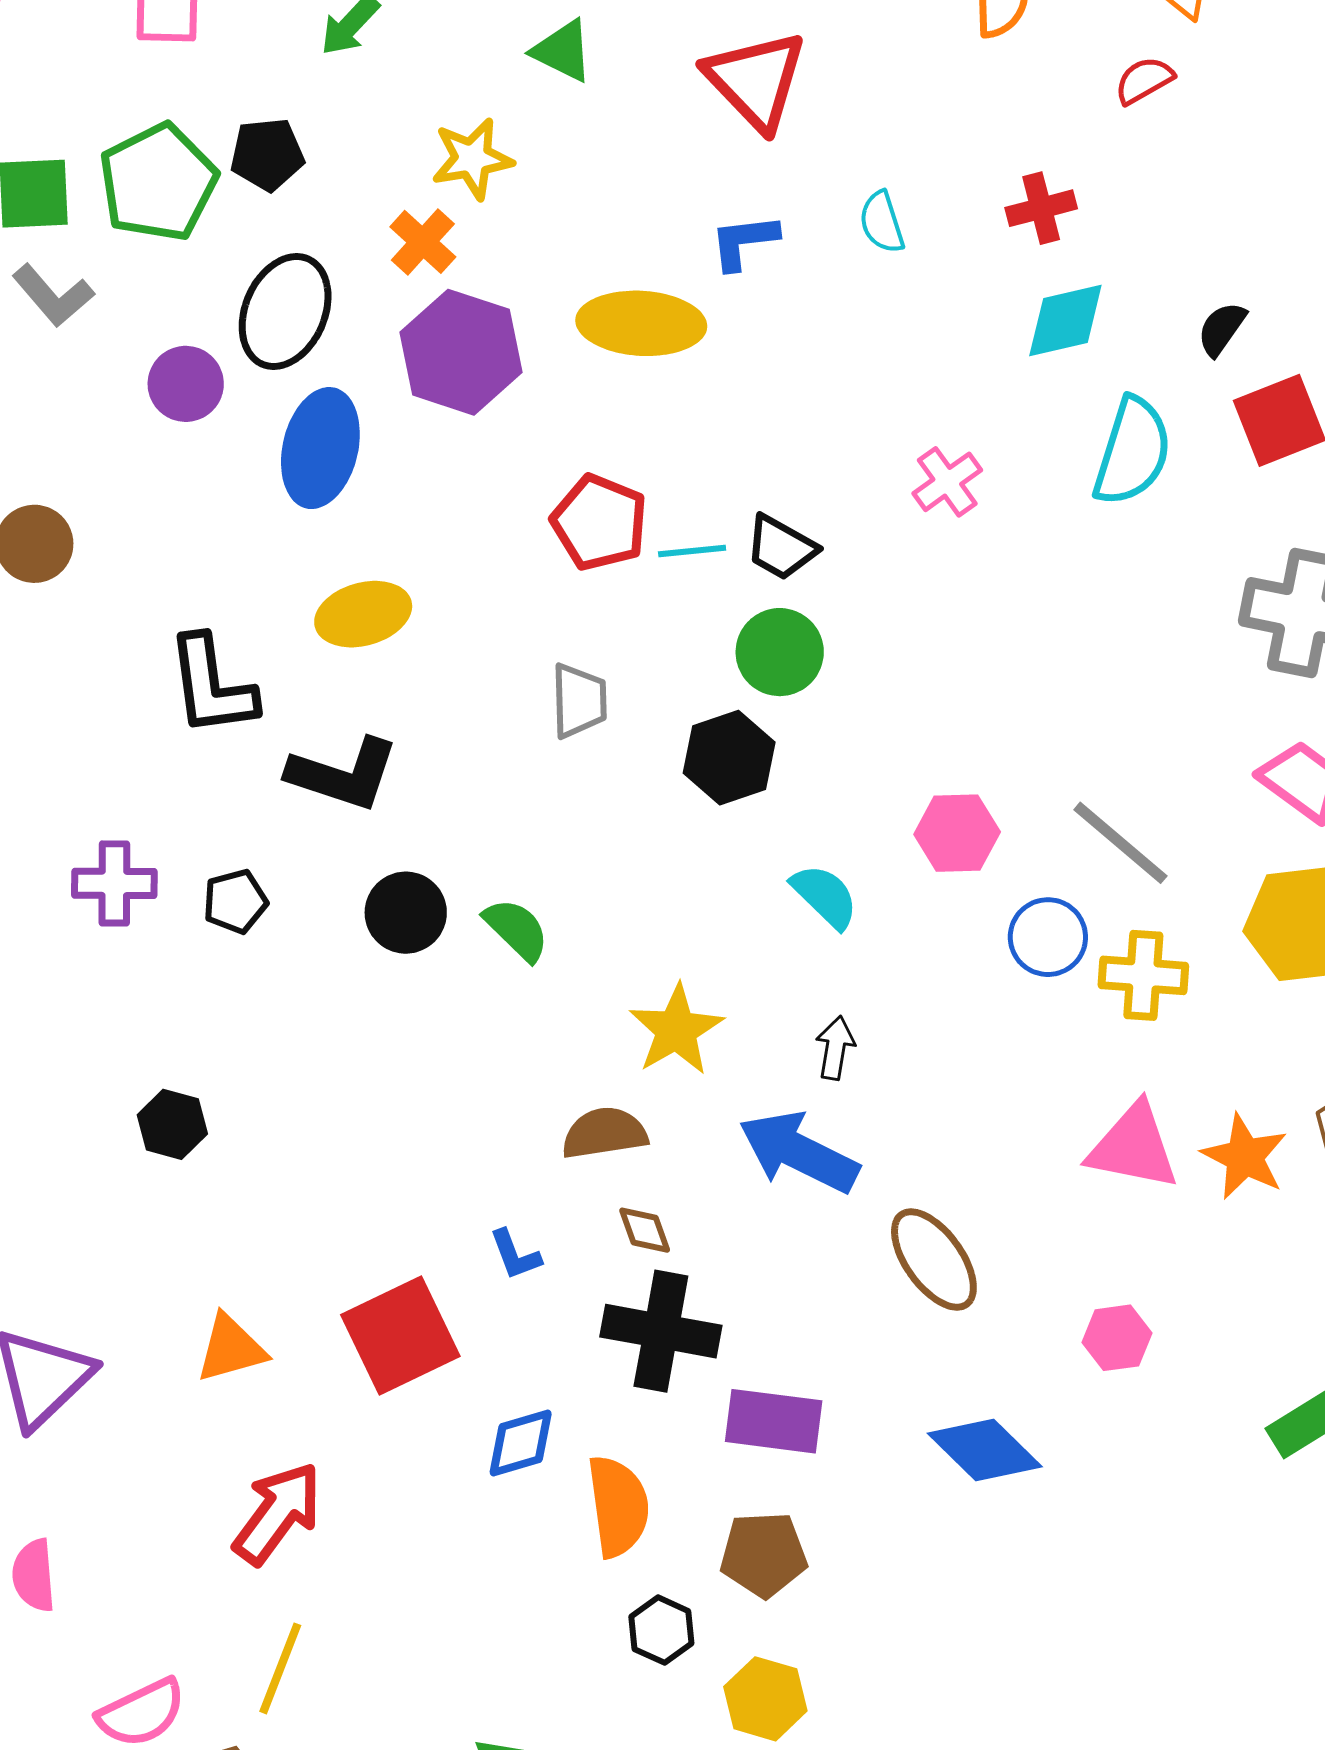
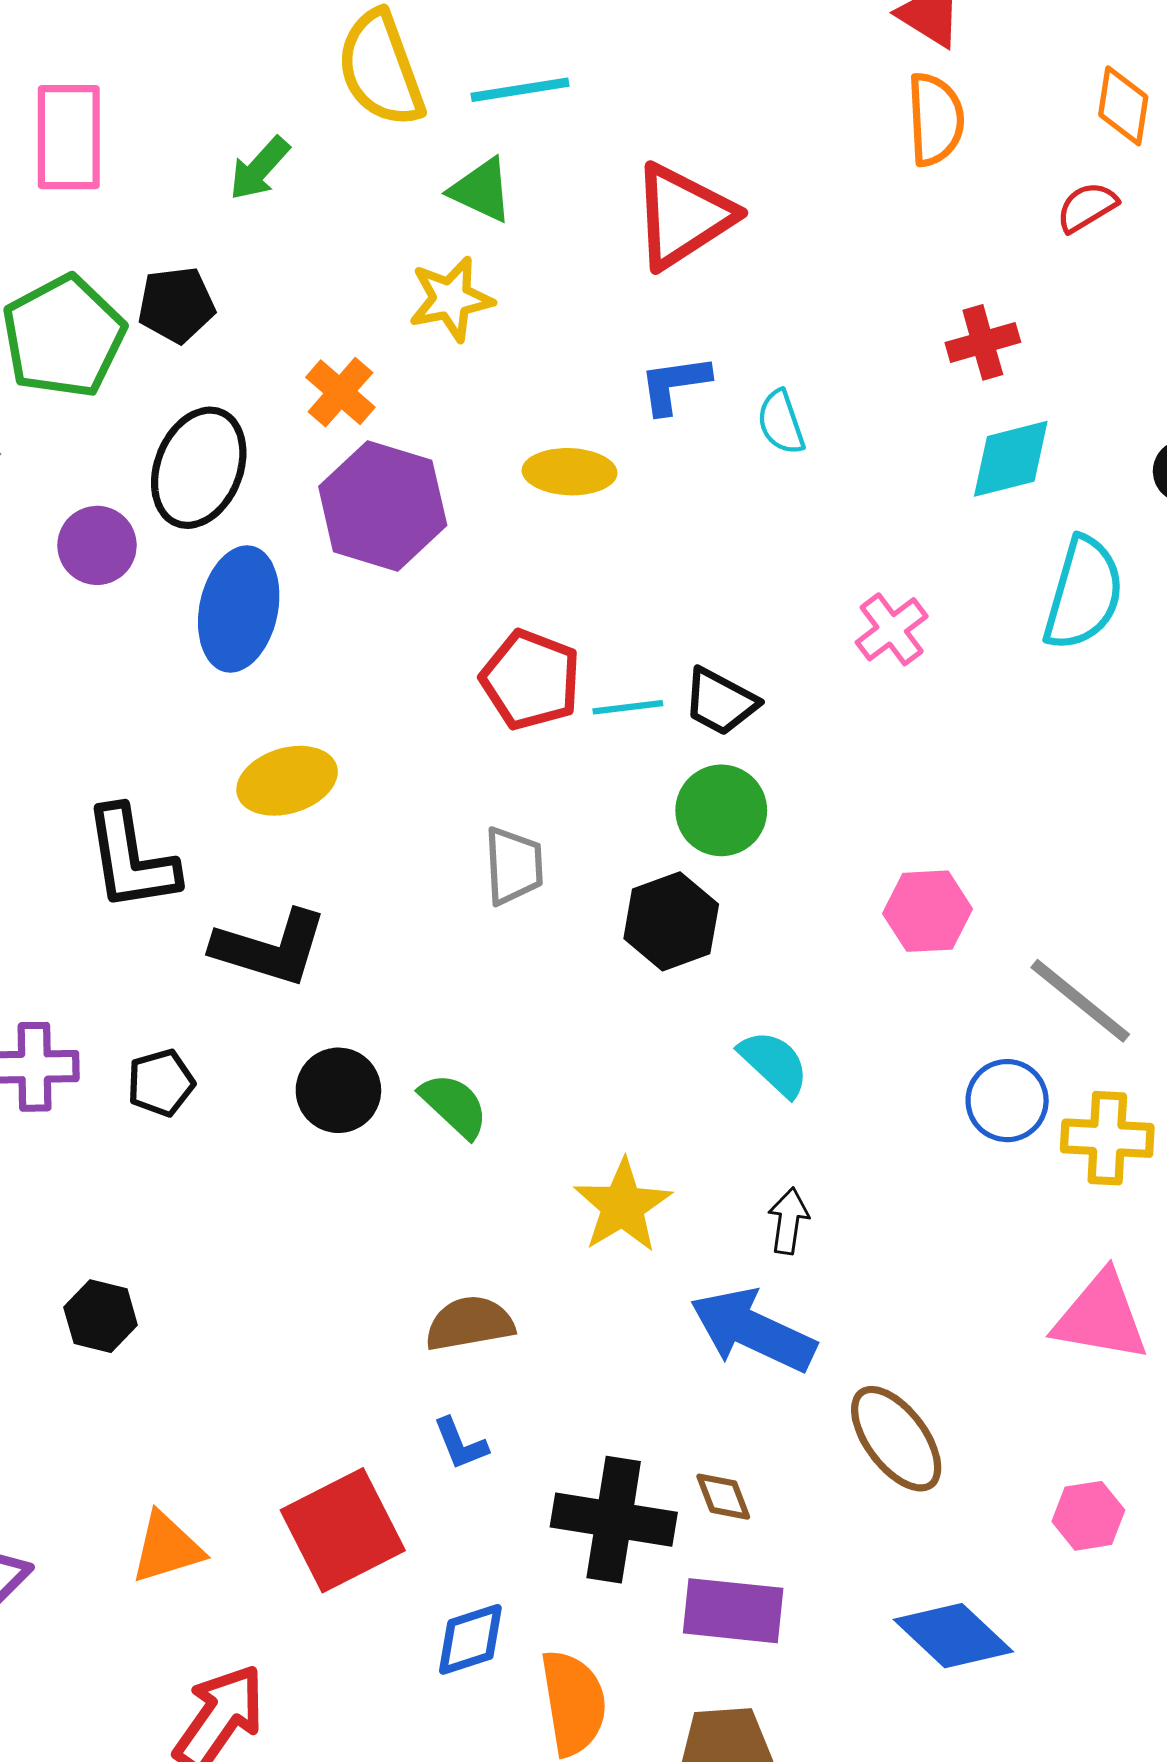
red triangle: (756, 80) -> (683, 216), turned 42
yellow star: (472, 159) -> (451, 299), moved
cyan semicircle: (882, 222) -> (781, 422), moved
yellow ellipse: (641, 323) -> (570, 472), size x0.7
pink hexagon: (957, 833) -> (928, 911), moved
brown semicircle: (604, 1133) -> (470, 1323), moved
brown diamond: (645, 1230) -> (723, 1497), moved

